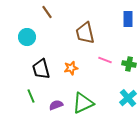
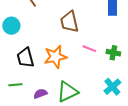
orange star: (71, 68) -> (55, 57), size x1.6
green line: (31, 96) -> (15, 85), turned -72

